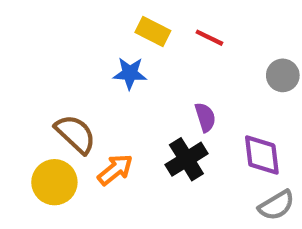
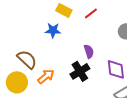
red line: (209, 38) -> (91, 13), turned -64

